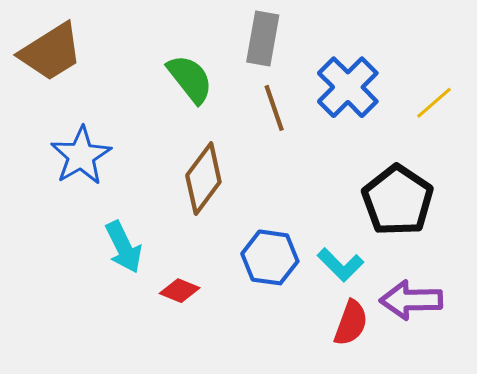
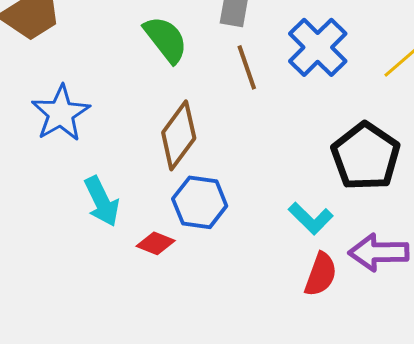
blue hexagon: (270, 257) -> (200, 202), moved

